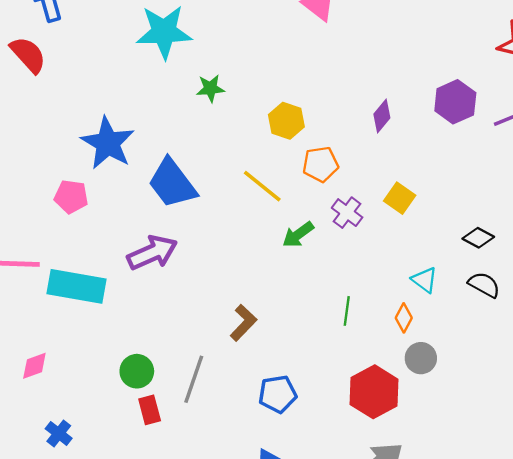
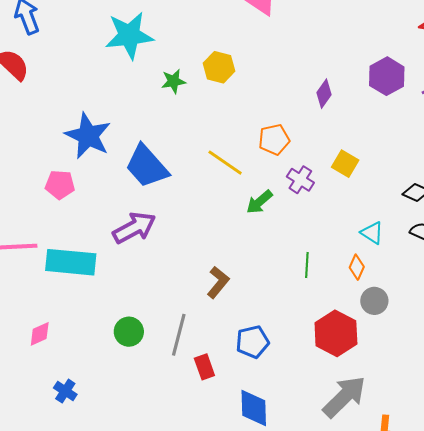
yellow hexagon: (286, 121) -> (219, 67), moved
red rectangle: (150, 410) -> (204, 367), moved

